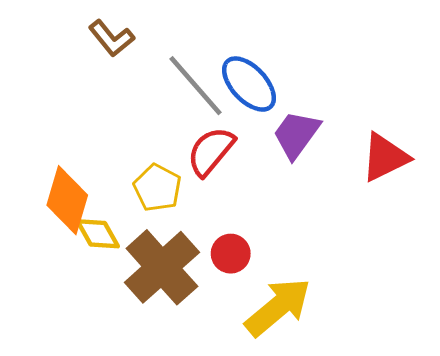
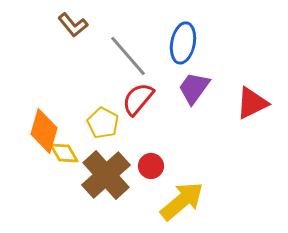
blue ellipse: (249, 84) -> (183, 43), moved, turned 54

